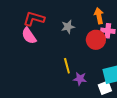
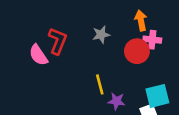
red L-shape: (34, 19) -> (58, 41), moved, turned 95
pink semicircle: (29, 36) -> (38, 55), moved

